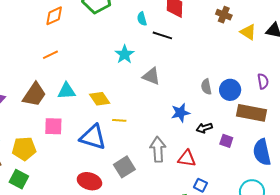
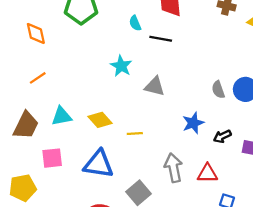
orange diamond: (54, 16) -> (36, 34), turned -70
yellow line: (119, 120) -> (135, 133), moved

